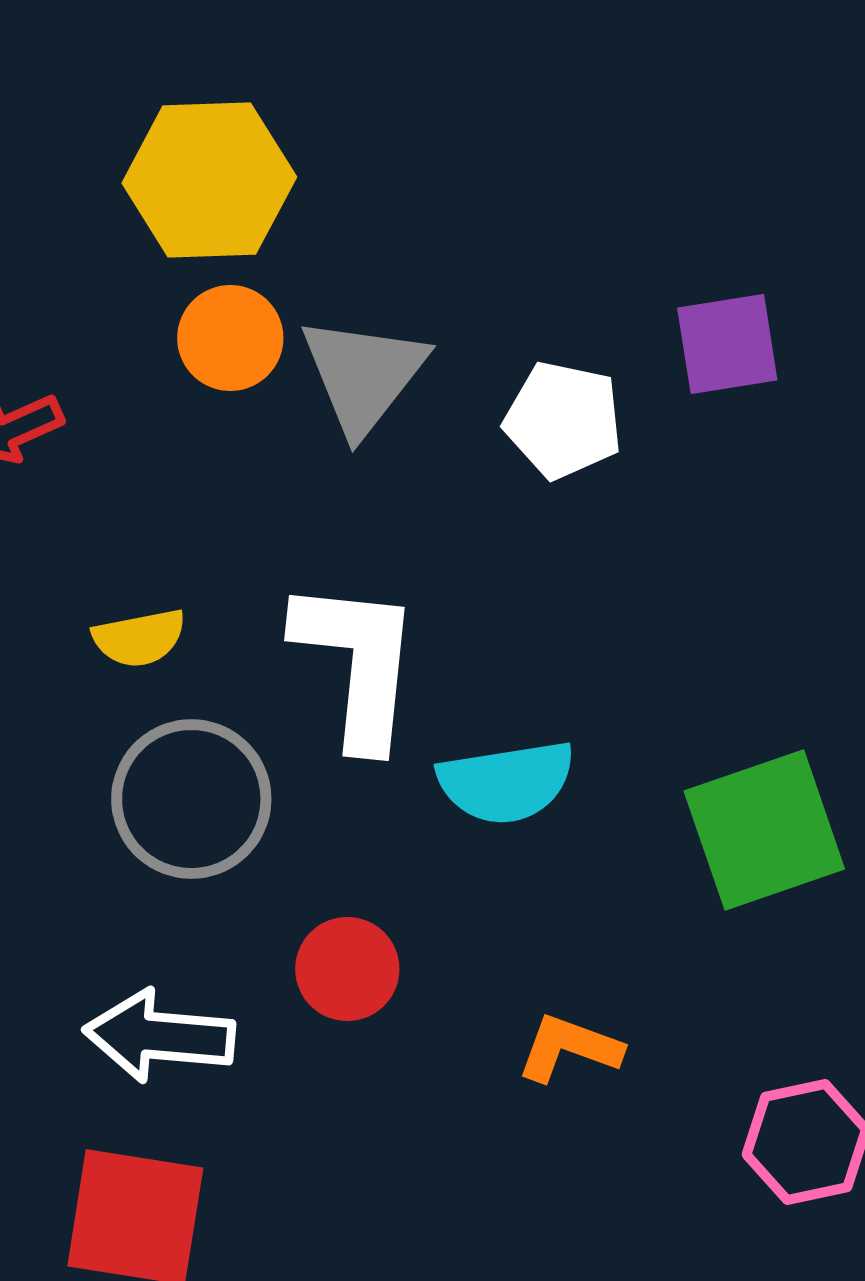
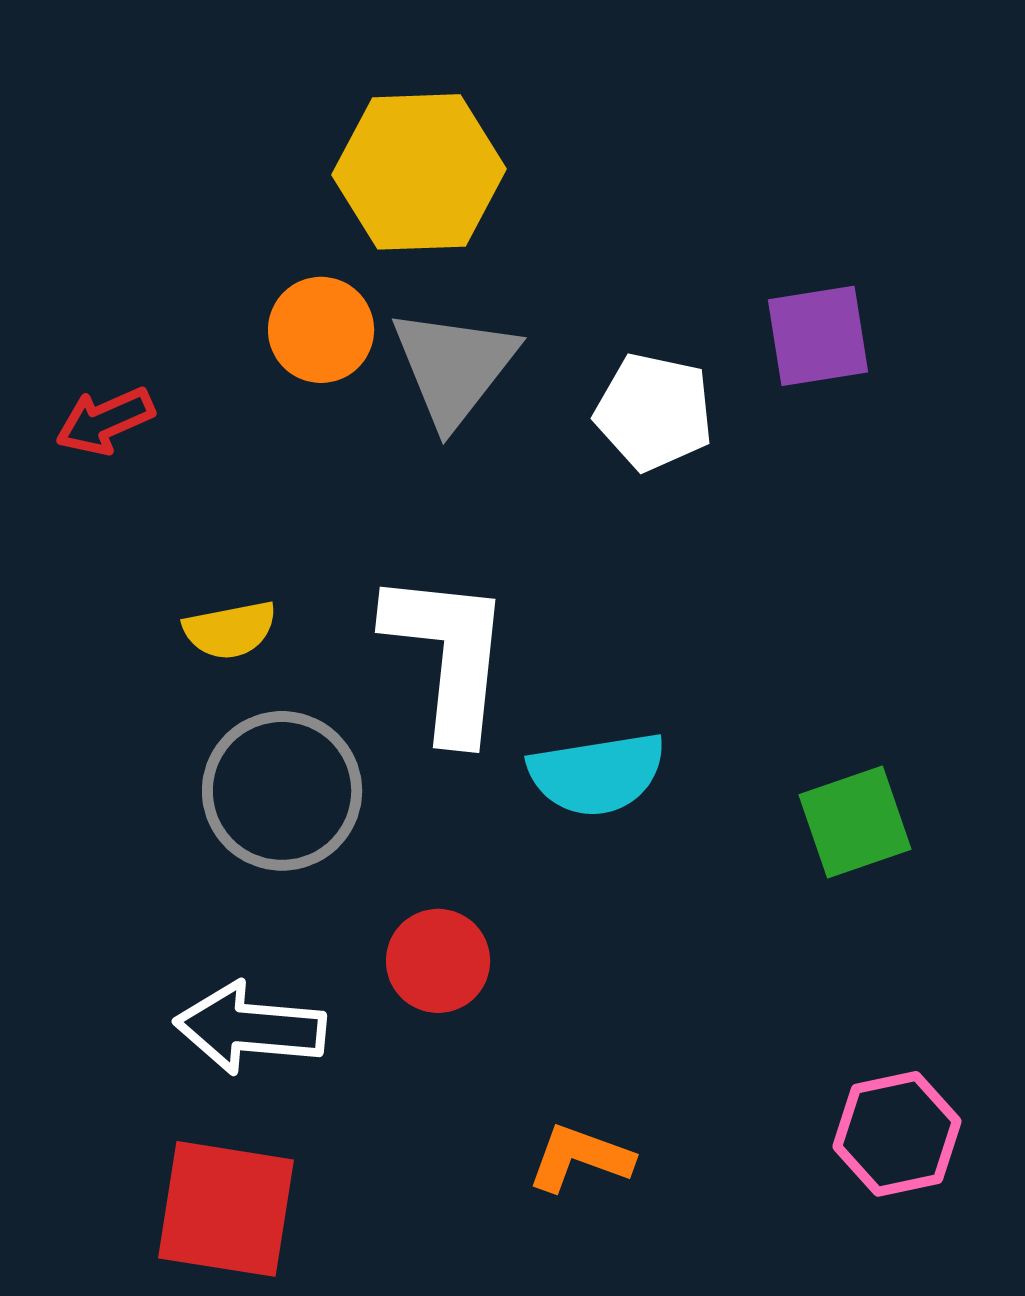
yellow hexagon: (209, 180) -> (419, 172), moved
green square: (764, 830) -> (855, 822), size x0.7
orange L-shape: (569, 1048) -> (580, 1158), moved

